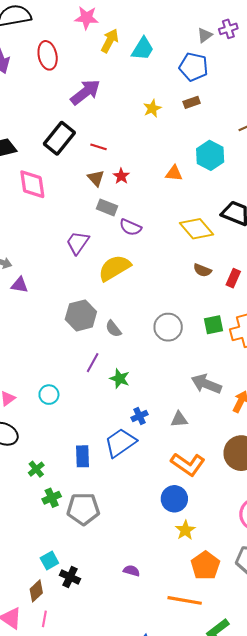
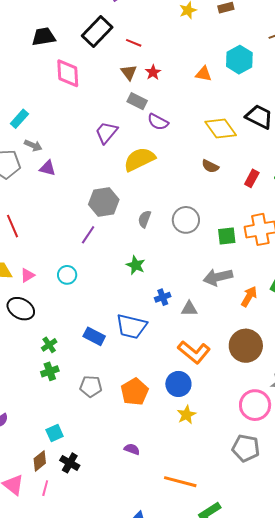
brown semicircle: (202, 270) -> (210, 166), moved
green square: (213, 325) -> (227, 236), moved
gray semicircle: (113, 329) -> (144, 219), moved, turned 54
purple line: (93, 363) -> (88, 235), moved
gray arrow: (206, 384) -> (218, 277), turned -40
blue cross: (139, 416) -> (163, 297), moved
blue trapezoid: (120, 443) -> (131, 326), turned -136
blue rectangle: (82, 456) -> (94, 336), turned -65
green cross: (52, 498) -> (50, 371), moved
gray pentagon: (83, 509) -> (91, 386), size x0.7
orange pentagon: (205, 566) -> (135, 392), moved
black cross: (70, 577) -> (70, 463), moved

